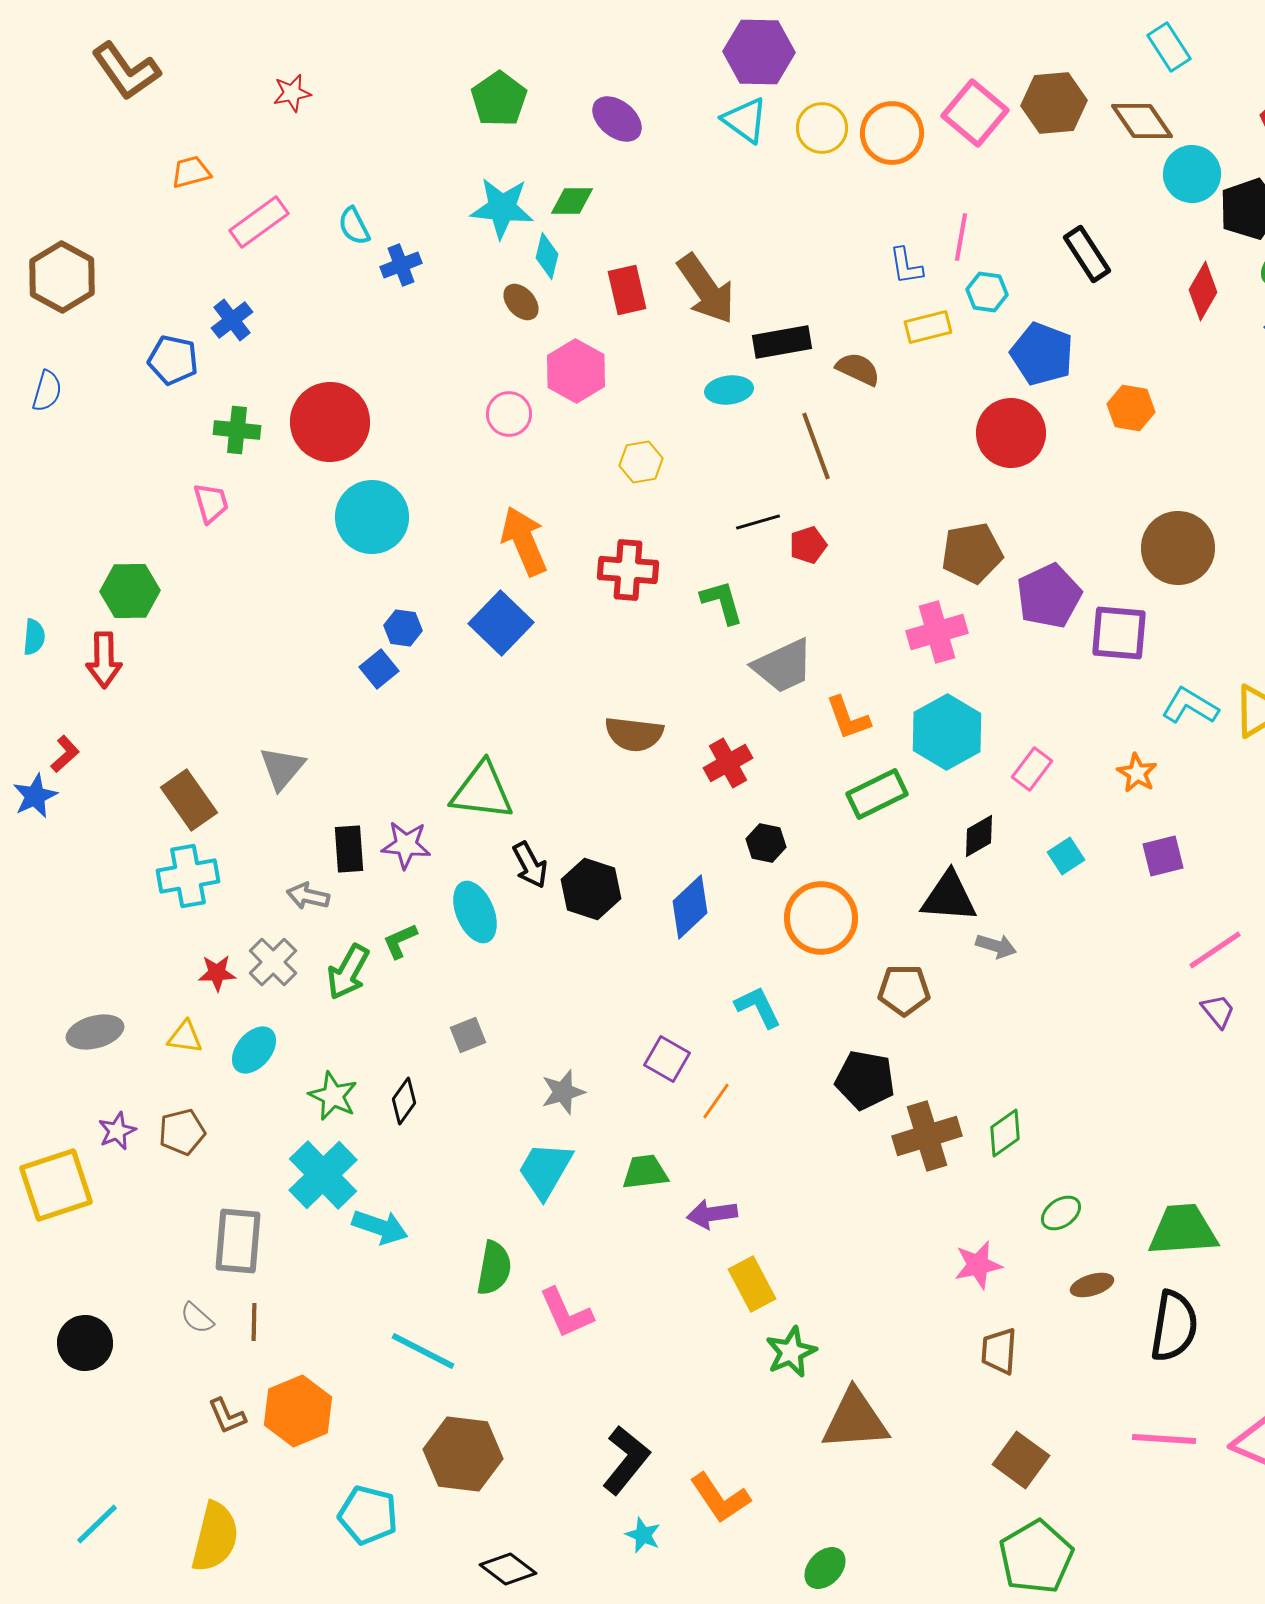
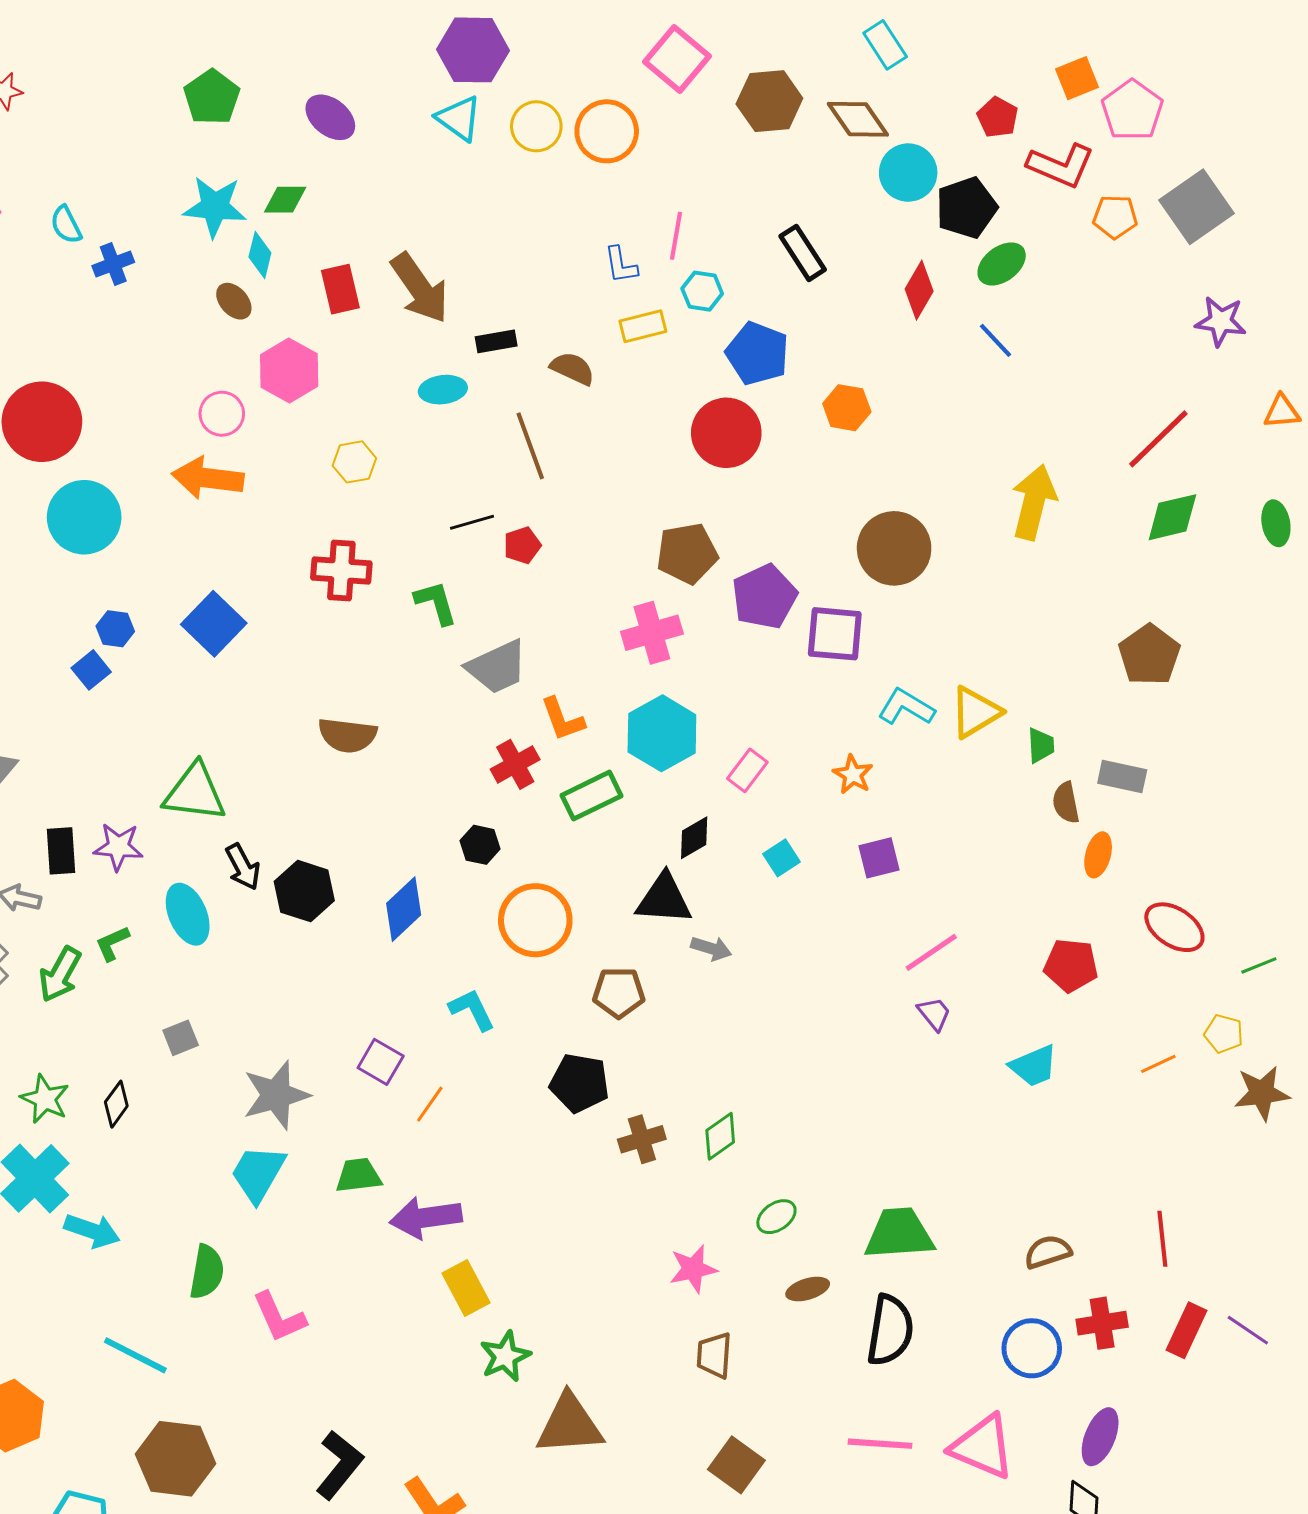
pink square: (975, 113) -> (677, 59), moved
black rectangle: (782, 342) -> (496, 341), size x0.7
orange arrow: (524, 541) -> (208, 478), moved, turned -60
red cross: (728, 763) -> (515, 764), moved
gray star: (563, 1092) -> (276, 1095), size x1.5
brown cross: (927, 1136) -> (642, 1139), size x0.7
purple arrow: (712, 1214) -> (426, 1218), size x1.4

